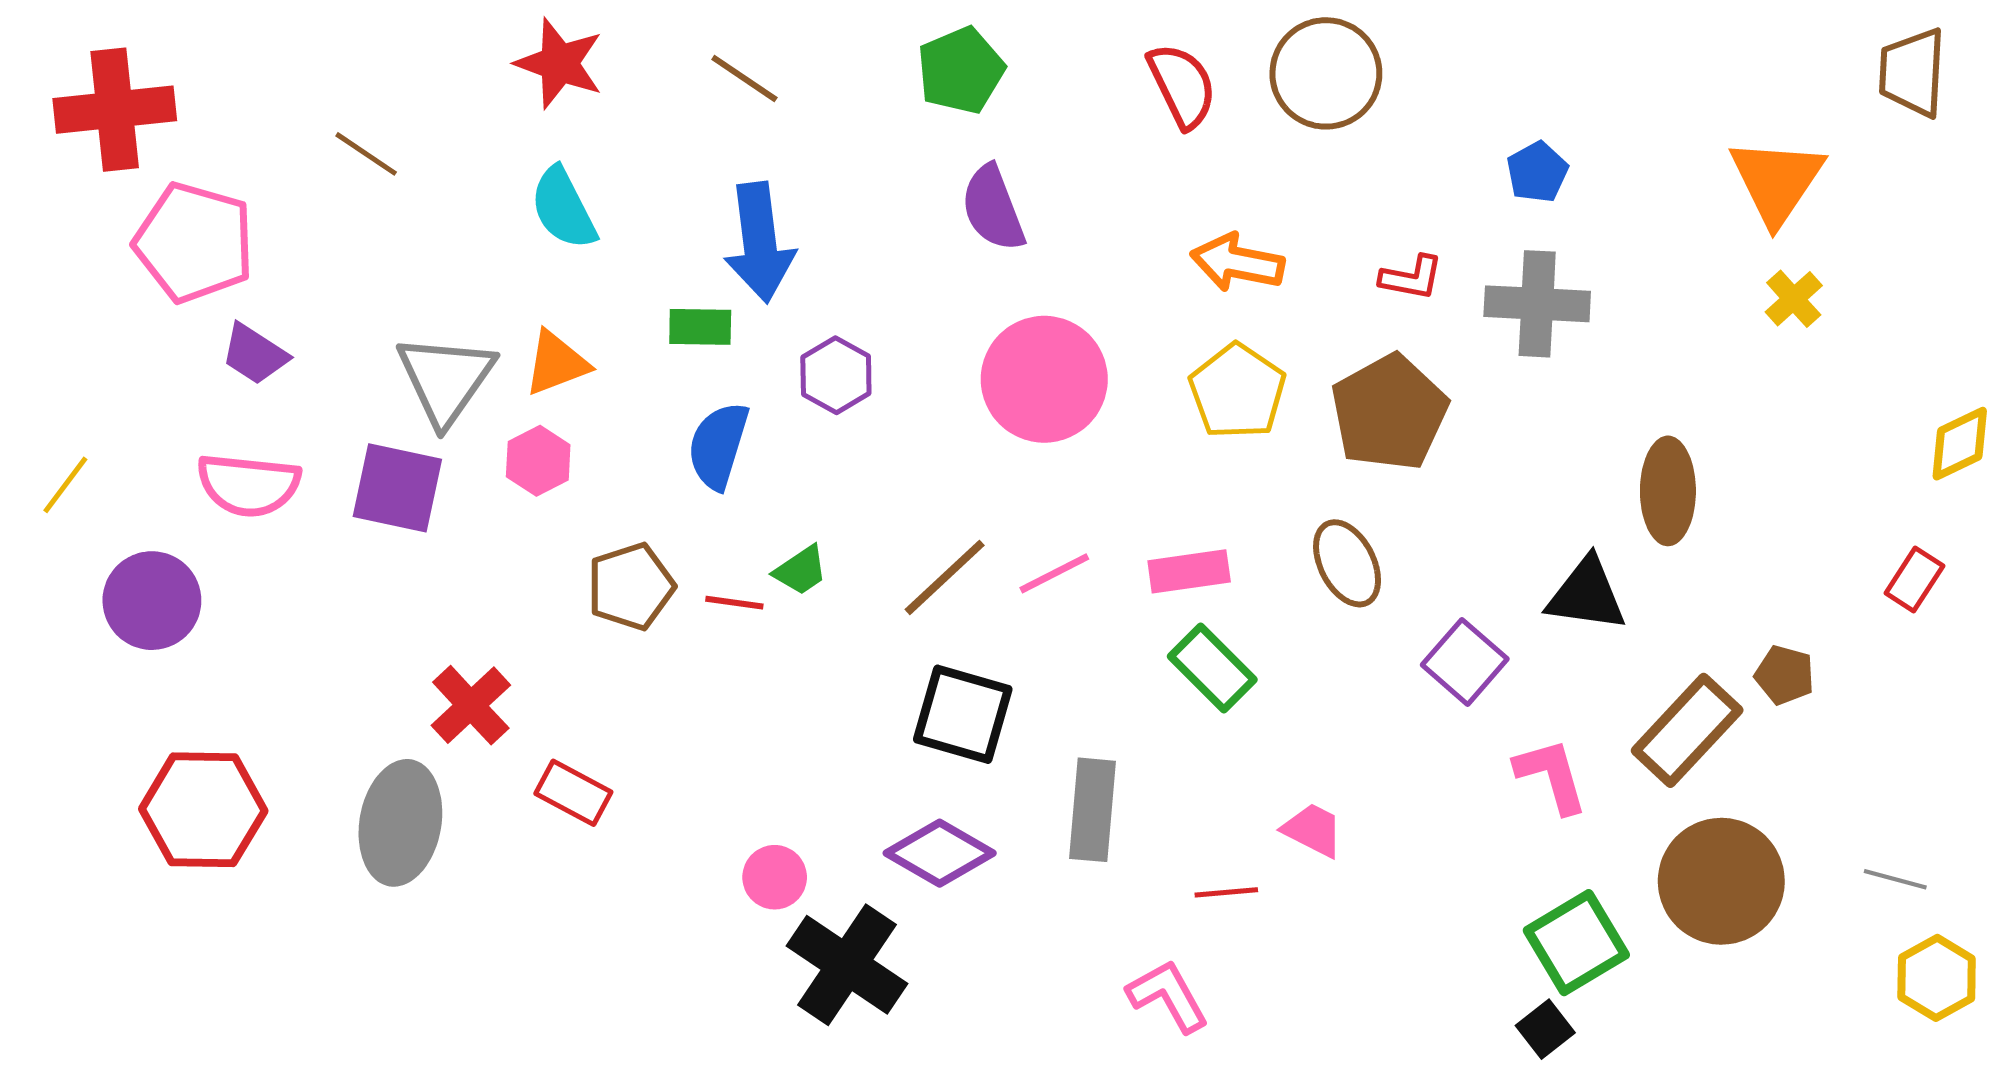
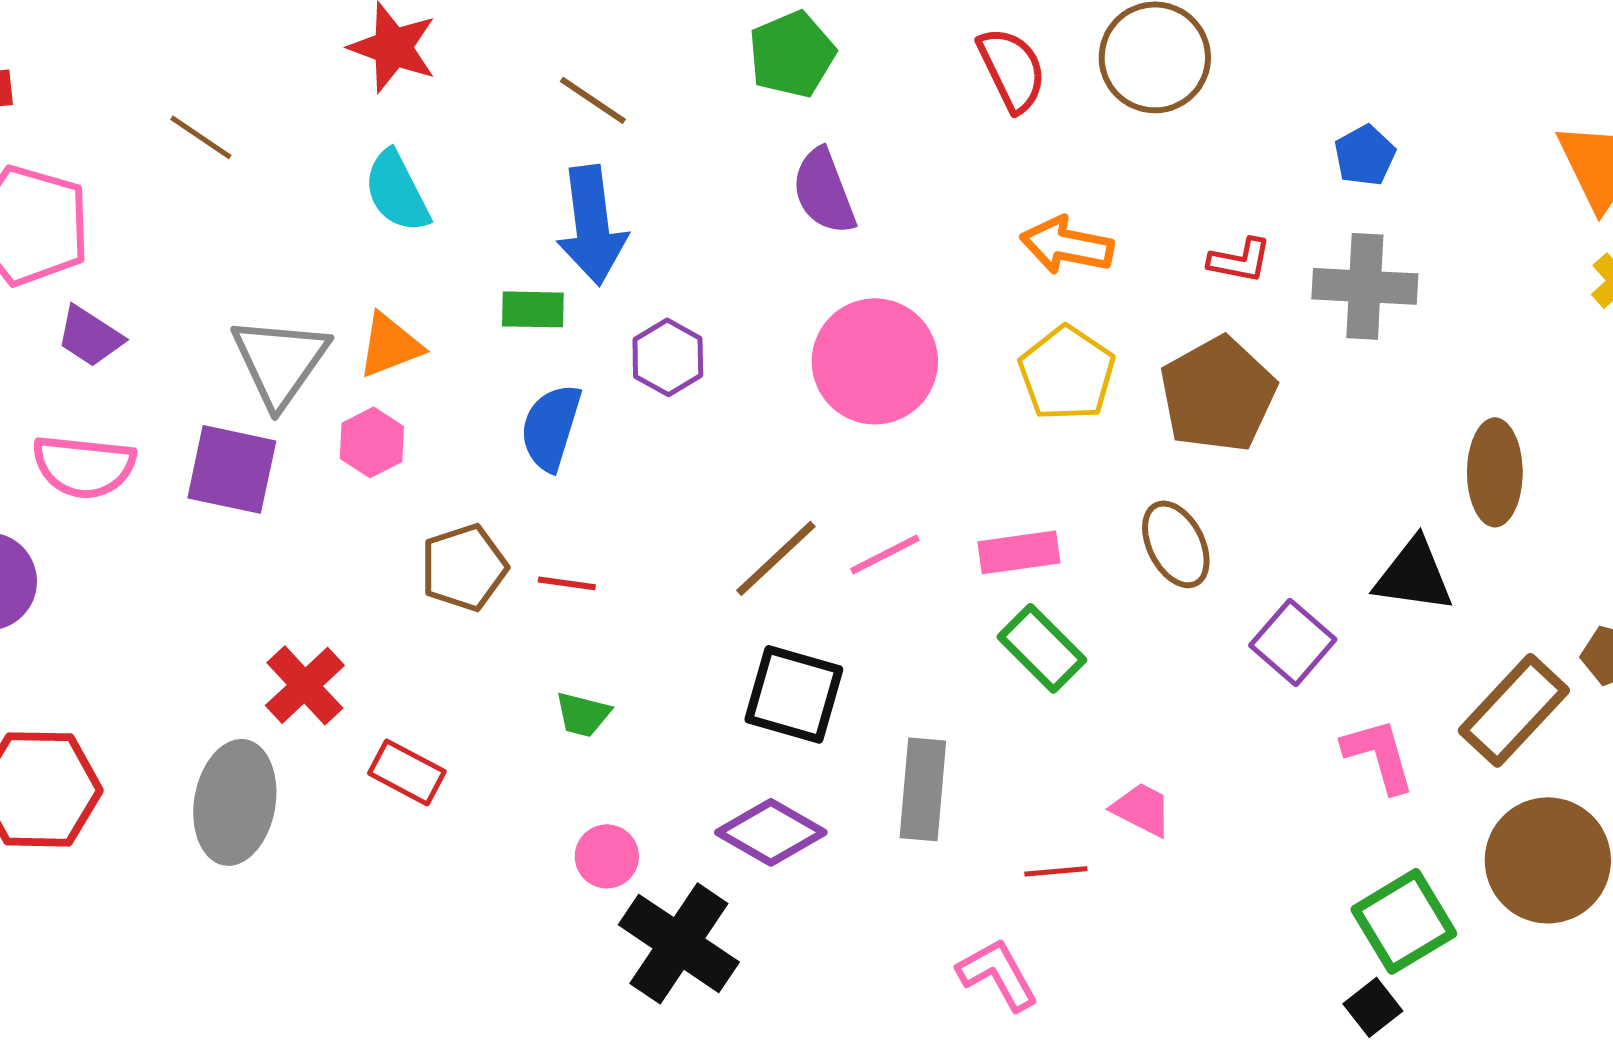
brown line: (744, 78) -> (593, 100), moved
green trapezoid: (801, 570) -> (583, 714), moved, turned 48

